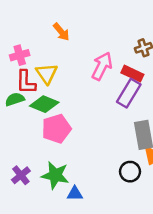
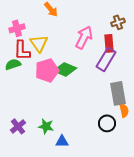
red rectangle: (132, 74) -> (109, 43), turned 60
green diamond: (44, 104) -> (65, 69), moved
pink pentagon: (56, 129) -> (47, 70), moved
green star: (55, 175) -> (46, 126), size x0.7

